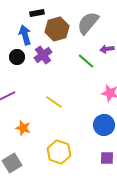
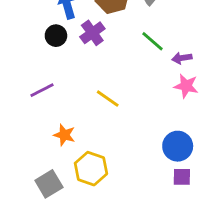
purple arrow: (107, 49) -> (182, 58), moved
blue circle: (104, 125) -> (178, 146), moved
yellow hexagon: (59, 152) -> (91, 169), moved

